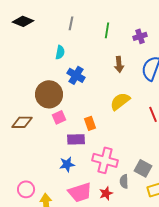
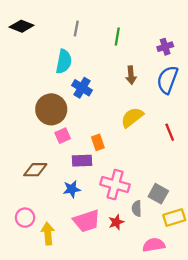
purple cross: (140, 36) -> (165, 47), moved
cyan semicircle: (60, 52) -> (64, 62), size x1.5
brown diamond: (22, 122) -> (35, 170), moved

